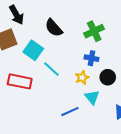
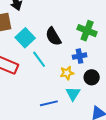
black semicircle: (54, 28) -> (53, 36), moved
green cross: (94, 31) -> (87, 31), turned 36
blue cross: (92, 58) -> (80, 56), turned -32

